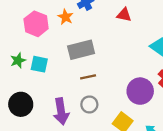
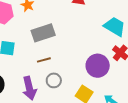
brown line: (88, 77) -> (44, 60), moved

